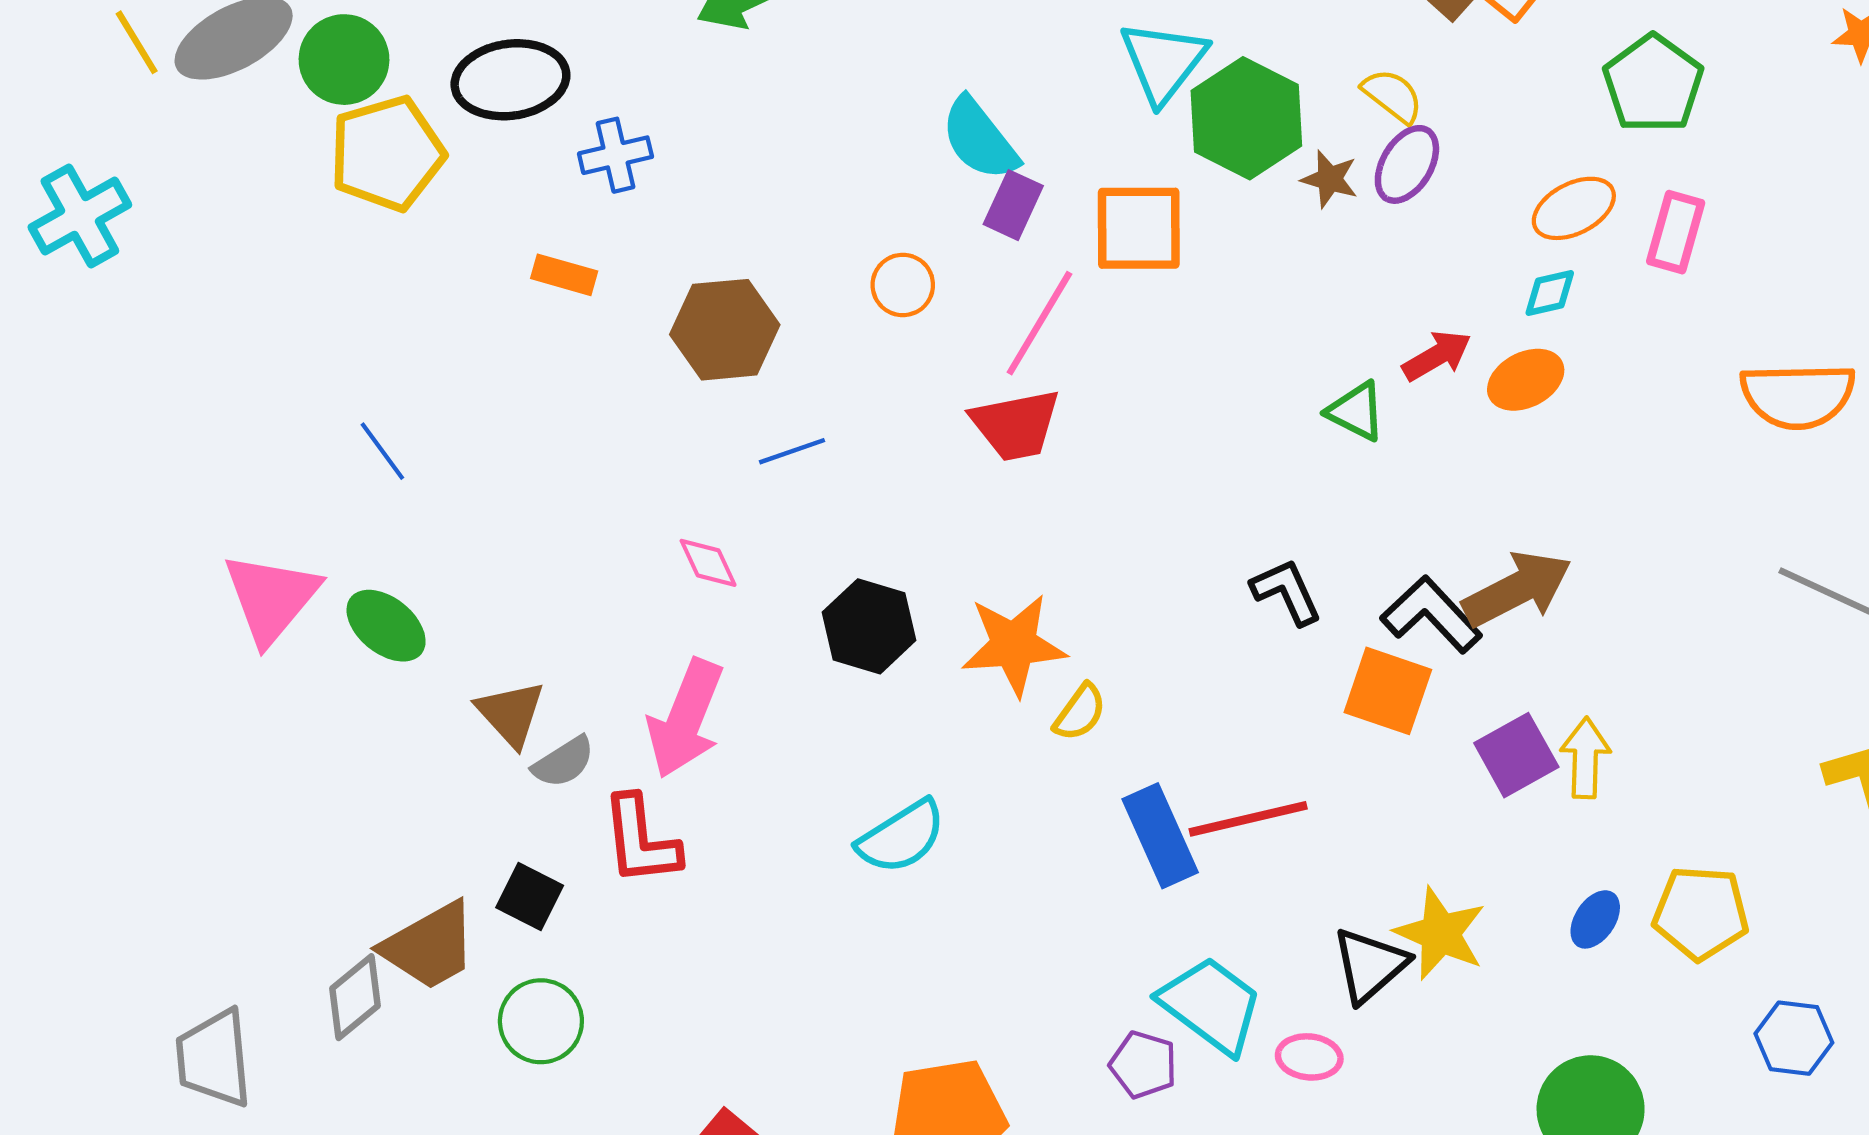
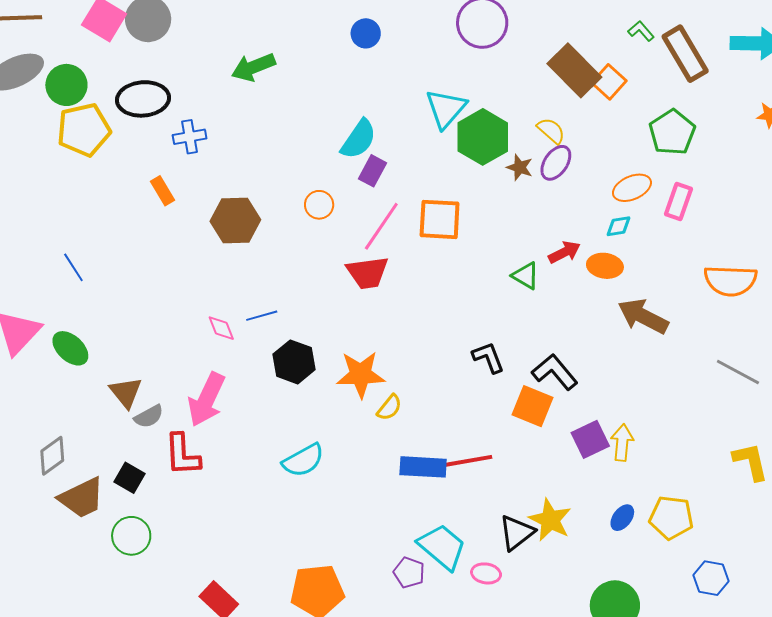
cyan semicircle: (980, 139) -> (359, 139), turned -111
orange square: (1139, 228) -> (440, 219), moved
orange rectangle: (564, 275) -> (162, 191), turned 40
orange ellipse: (1526, 380) -> (605, 266), turned 32
blue line: (792, 451) -> (262, 316), moved
brown arrow: (1517, 589) -> (643, 316), moved, turned -129
blue rectangle: (1160, 836) -> (423, 467), turned -66
gray diamond: (355, 997) -> (52, 456), moved

